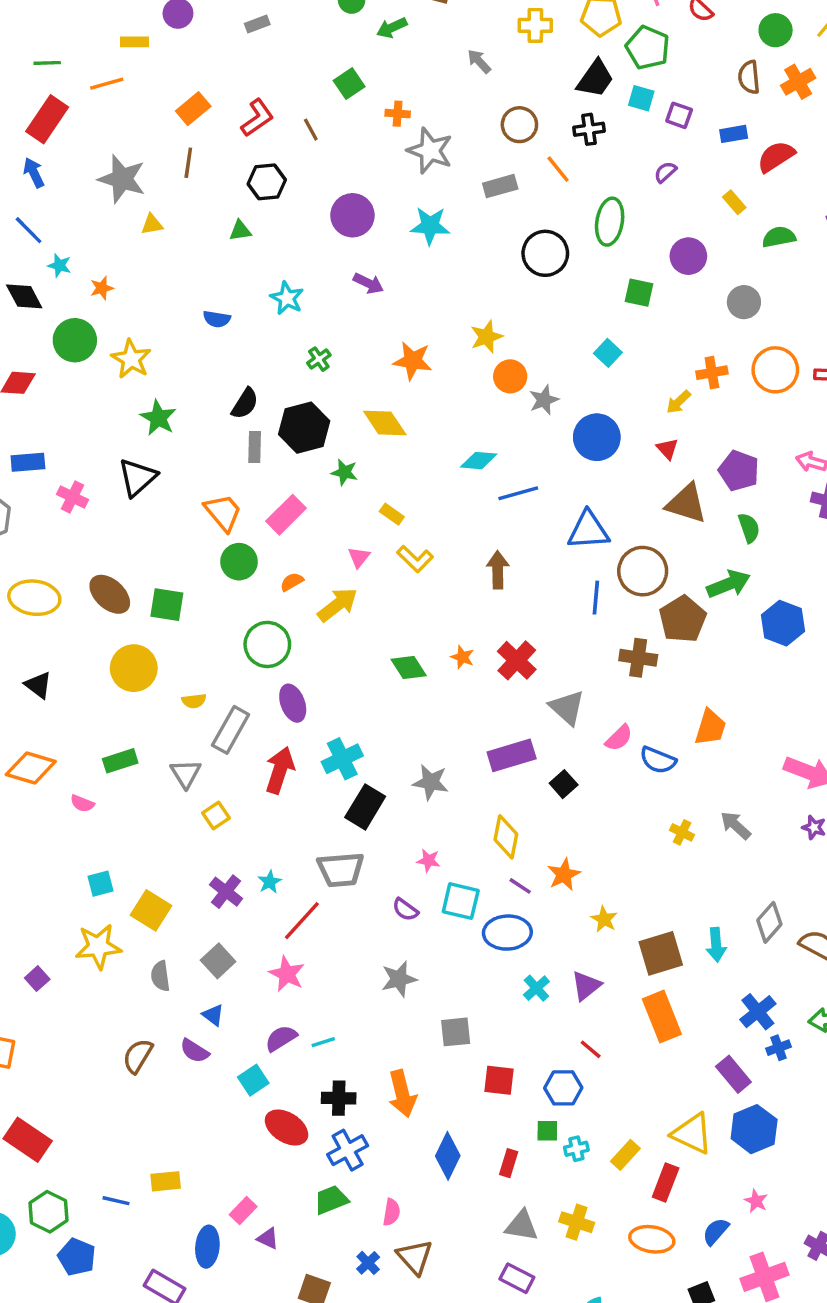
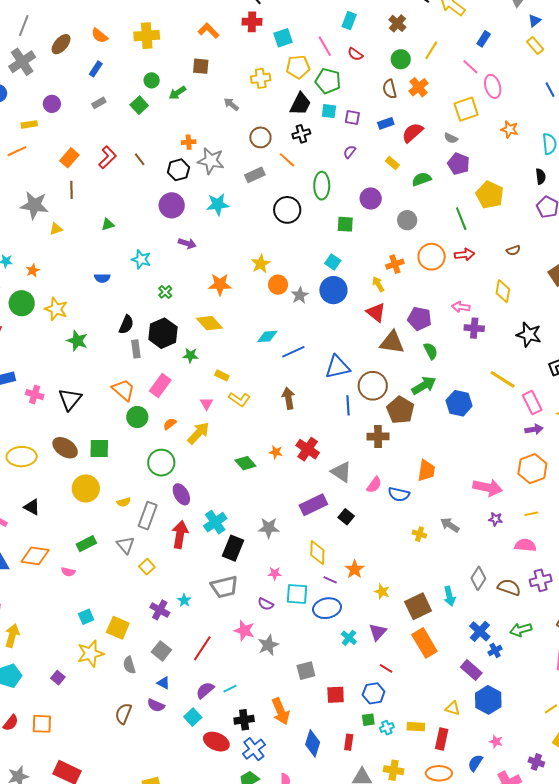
green square: (349, 84) -> (139, 105), moved
black hexagon: (267, 182) -> (178, 170), moved
yellow arrow: (679, 402) -> (378, 284), turned 112
blue circle: (597, 437) -> (333, 290), moved
red triangle: (667, 449) -> (376, 312), size x1.5
black triangle: (137, 477) -> (70, 399), moved
red line: (302, 921) -> (202, 648), moved
pink star: (287, 974) -> (244, 631), moved
yellow triangle: (692, 1134) -> (453, 708), size x0.6
yellow rectangle: (625, 1155) -> (416, 727), turned 60

